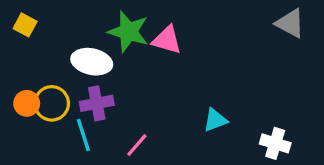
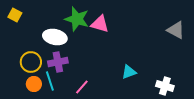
gray triangle: (290, 23) -> (176, 30), moved
orange circle: (27, 103) -> (34, 84), moved

